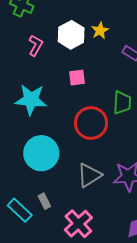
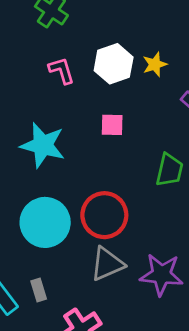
pink L-shape: (36, 45) -> (62, 70), turned -55
red circle: (91, 123) -> (104, 215), moved

